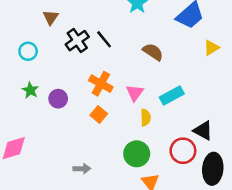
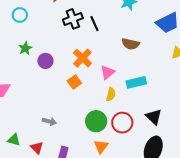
cyan circle: (28, 51) -> (20, 15), moved
brown semicircle: (153, 52) -> (131, 44), turned 144
red circle: (183, 151) -> (122, 123), moved

